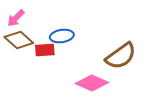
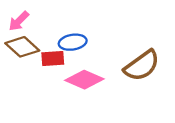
pink diamond: (92, 83) -> (84, 80), moved

